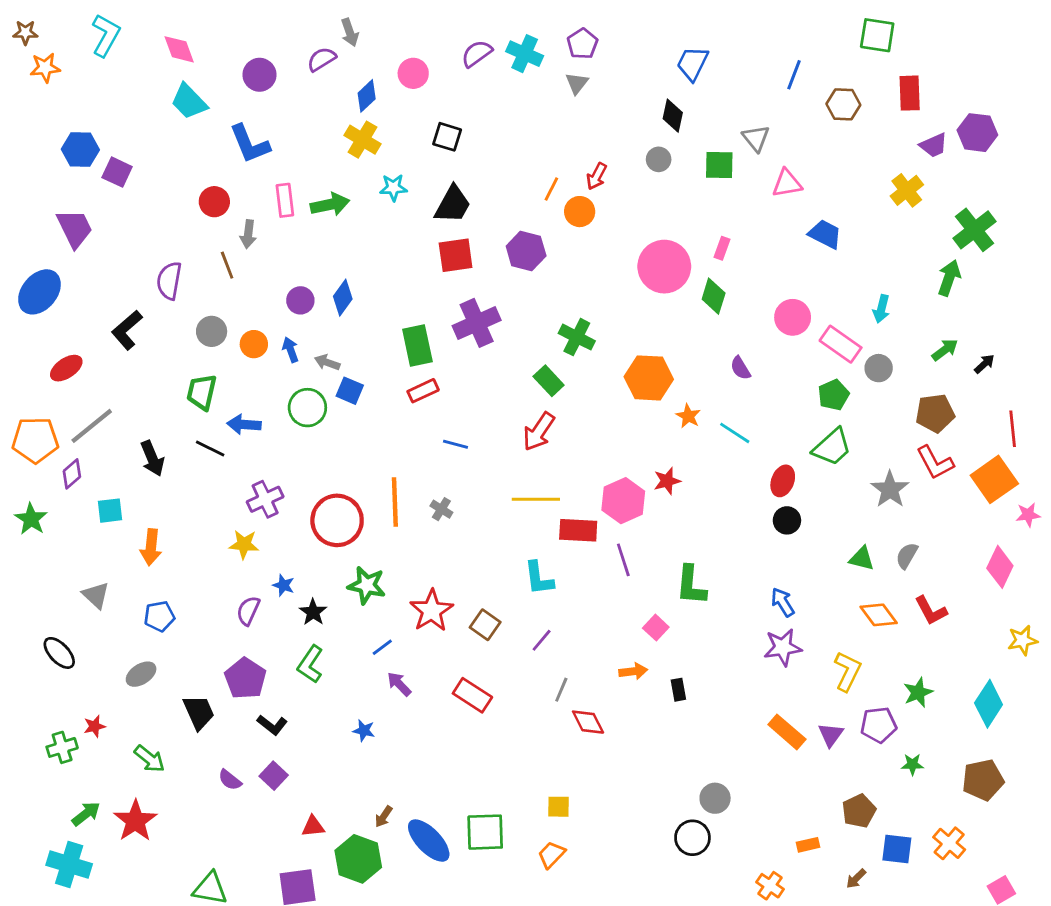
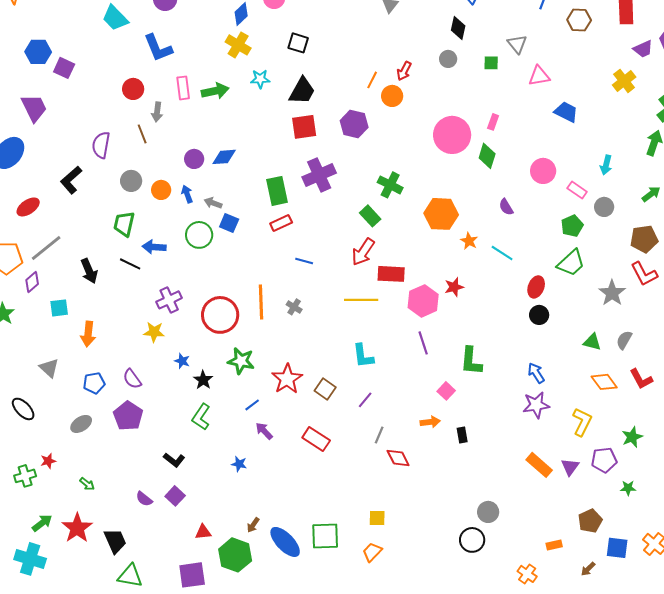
green square: (719, 165) -> (491, 63), size x0.7
blue diamond: (343, 298) -> (224, 157), turned 50
pink rectangle: (841, 344) -> (577, 190), size x0.7
red rectangle: (578, 530) -> (391, 274), moved
purple semicircle: (248, 611) -> (132, 379), moved, turned -60
purple pentagon: (245, 678) -> (128, 416), moved
black trapezoid: (199, 712) -> (115, 541), moved
green arrow: (149, 759) -> (87, 484), size x0.7

